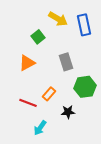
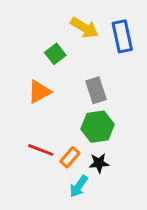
green hexagon: (85, 87) -> (98, 127), moved
orange rectangle: (49, 94) -> (70, 157), moved
cyan arrow: (40, 128) -> (79, 186), moved

